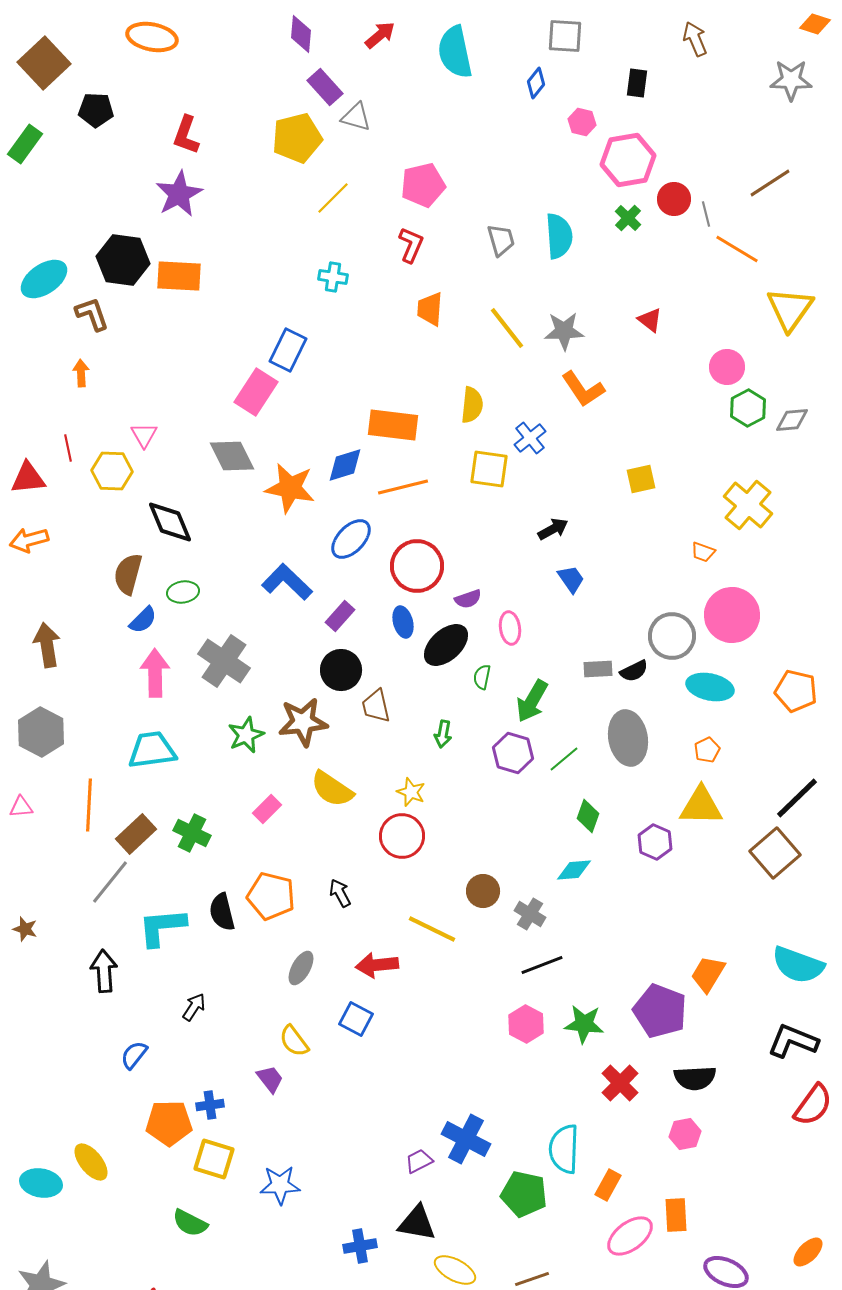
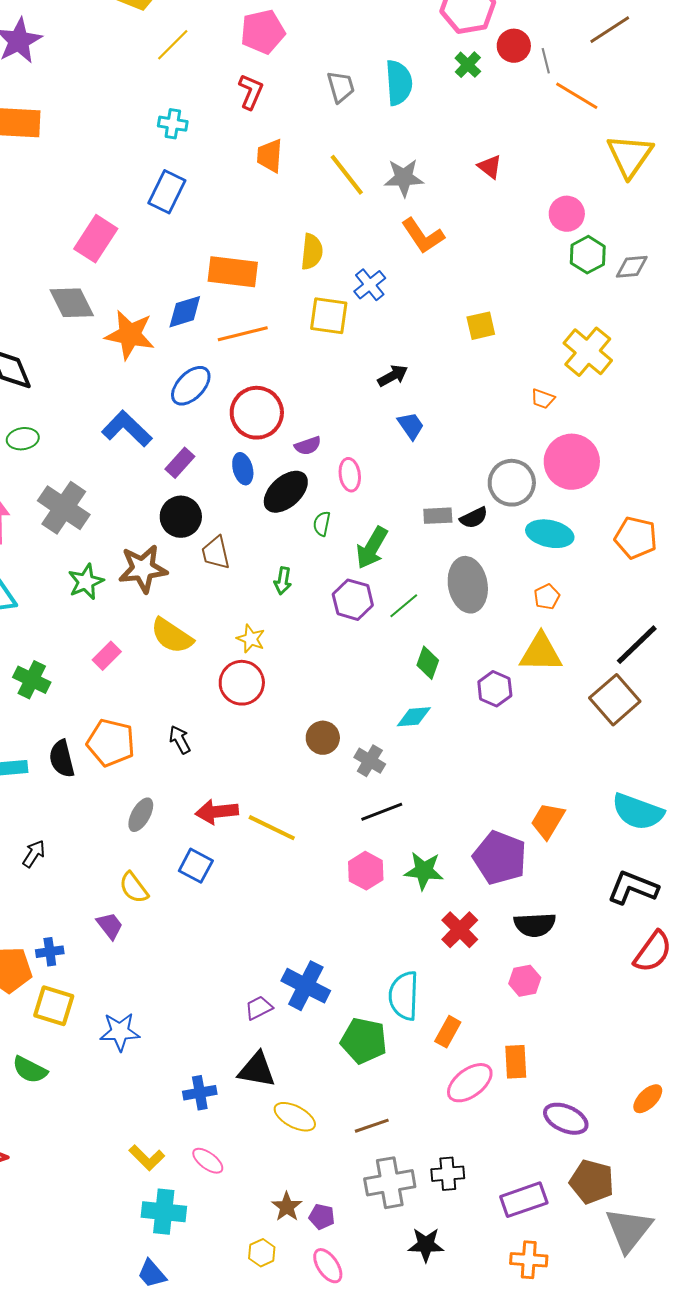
blue rectangle: (288, 350) -> (167, 192), moved
yellow line: (432, 929) -> (272, 828), moved

